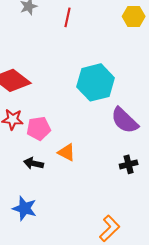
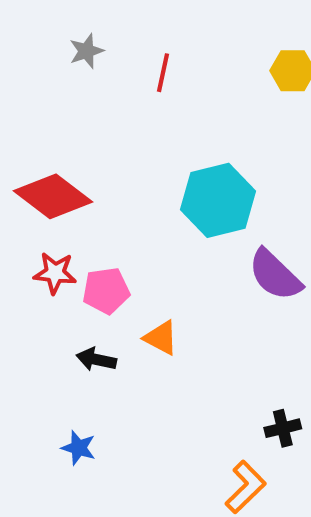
black cross: (129, 164) -> (283, 428), moved
blue star: (25, 208) -> (79, 448), size x0.7

